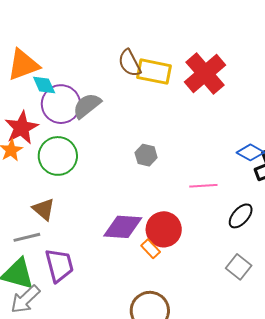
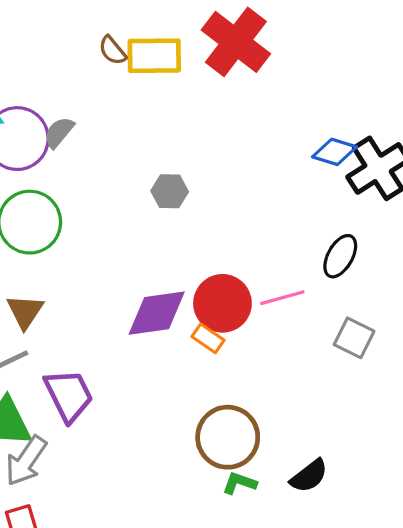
brown semicircle: (129, 63) -> (112, 50), size x0.7
gray semicircle: (87, 106) -> (59, 132), size x0.7
pink line: (203, 186) -> (282, 298), moved
brown triangle: (44, 209) -> (25, 311), turned 35

